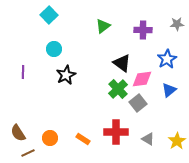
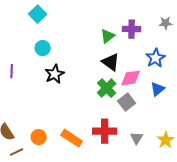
green triangle: (103, 26) -> (108, 36), moved
orange rectangle: (83, 139) -> (72, 138), size x1.5
gray triangle: (148, 139) -> (137, 138), turned 32

